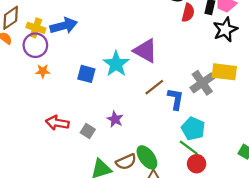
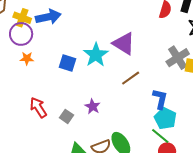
gray cross: (202, 83) -> (178, 58), moved
blue L-shape: (176, 99) -> (160, 99), moved
red arrow: (57, 123) -> (38, 108), turned 45

